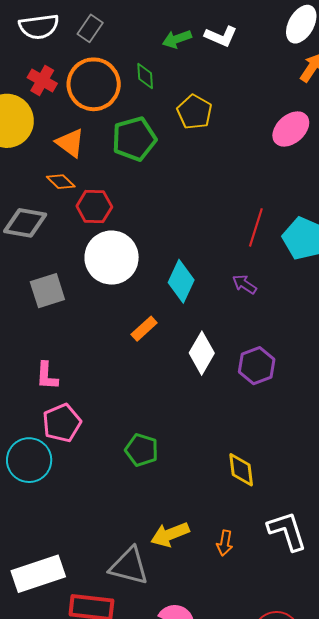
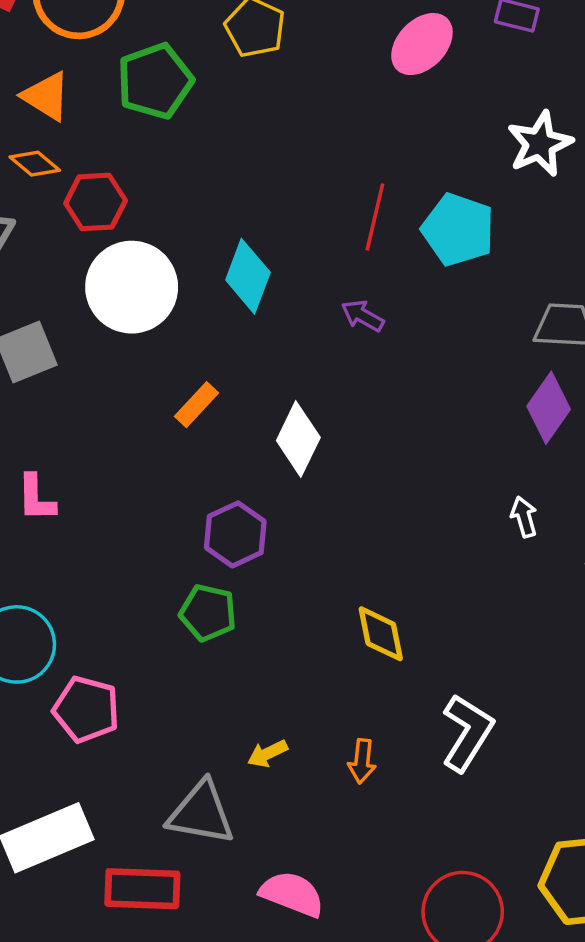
cyan diamond: (181, 281) -> (248, 276), moved
purple hexagon: (257, 366) -> (235, 534), moved
pink pentagon: (62, 423) -> (86, 709), moved, turned -30
white L-shape: (287, 531) -> (467, 733), turned 54
yellow arrow: (170, 534) -> (267, 754), size x0.6

